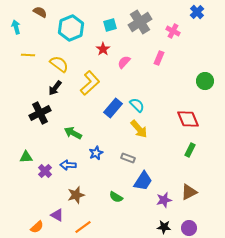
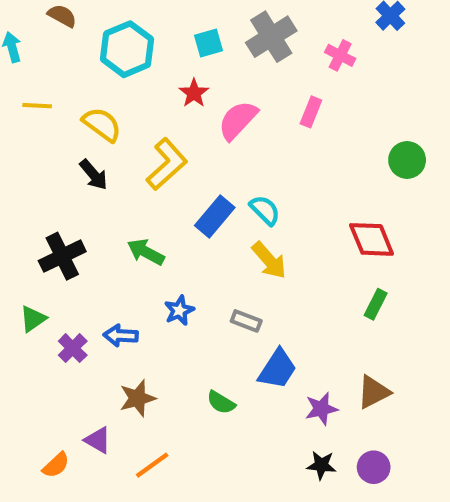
pink semicircle: (124, 62) -> (238, 120), size x1.5
black arrow: (55, 88) -> (94, 175), turned -77
black cross: (40, 113) -> (62, 256), moved
green arrow: (73, 133) -> (146, 252), moved
green triangle: (26, 157) -> (33, 319), turned -32

